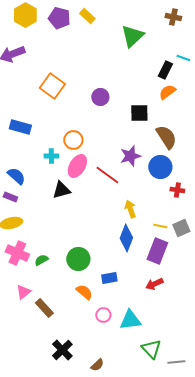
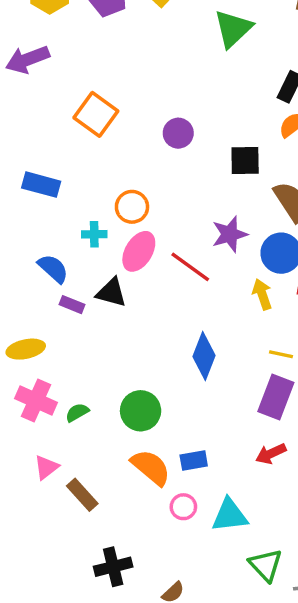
blue semicircle: (16, 176) -> (53, 269), moved
black triangle: (61, 190) -> (111, 293), turned 30
purple rectangle: (10, 197) -> (72, 305), moved
yellow arrow: (130, 209) -> (262, 294), moved
blue diamond: (126, 238) -> (204, 356), moved
blue rectangle: (109, 278) -> (194, 460), moved
orange semicircle: (84, 292) -> (151, 467), size x1.4
black cross: (62, 350) -> (113, 567), turned 30

